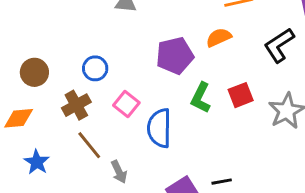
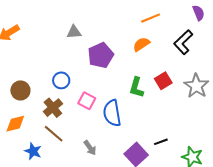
purple pentagon: (175, 56) -> (101, 55), moved
brown line: (89, 145) -> (54, 134), moved

